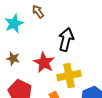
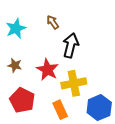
brown arrow: (38, 12) -> (53, 22), moved

